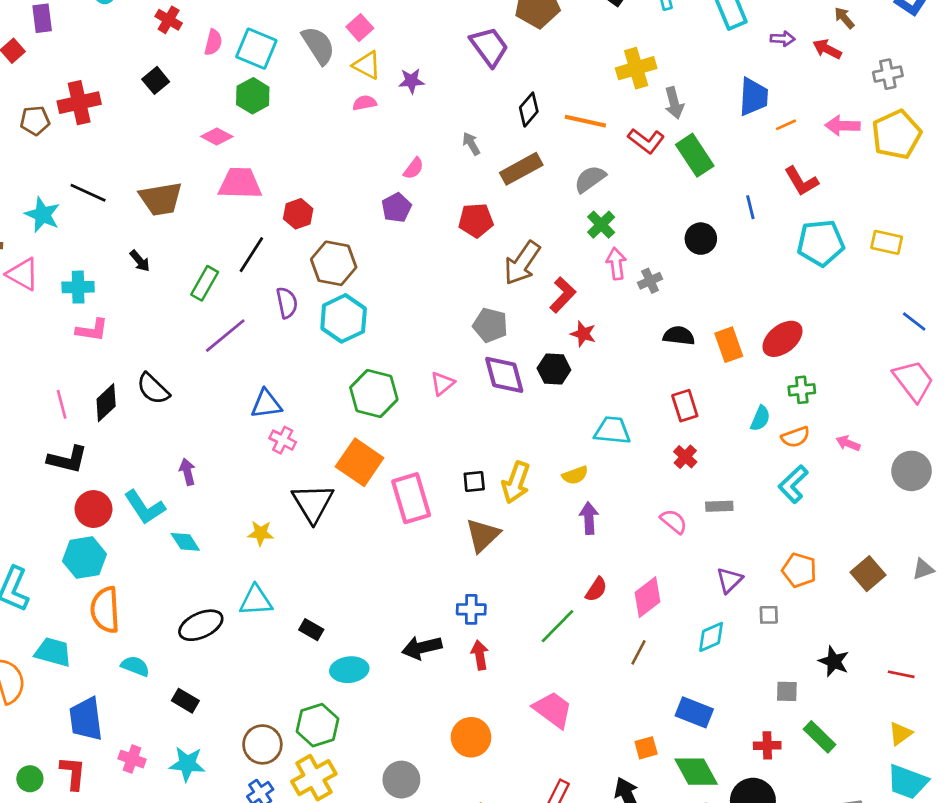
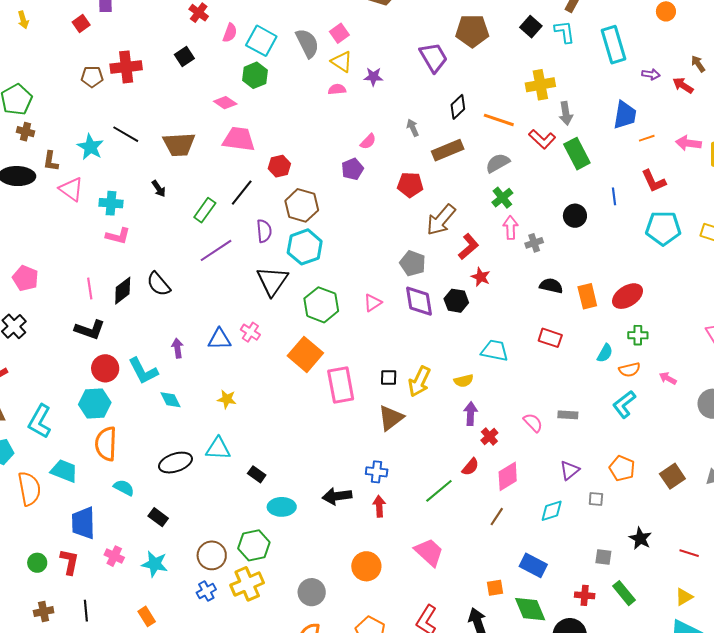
blue triangle: (266, 404) -> (220, 339), moved
red rectangle: (685, 406) -> (550, 338), turned -60
red cross: (685, 457) -> (489, 436), moved
black triangle: (313, 503) -> (272, 281), moved

